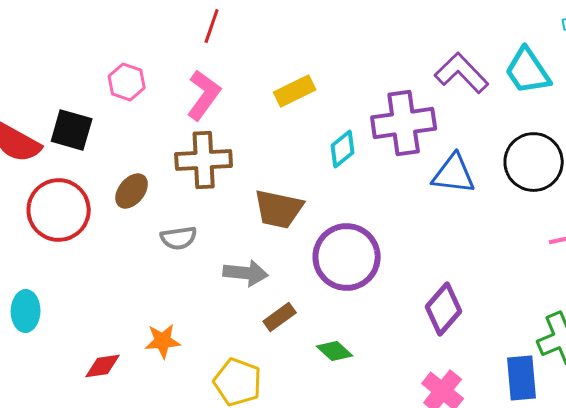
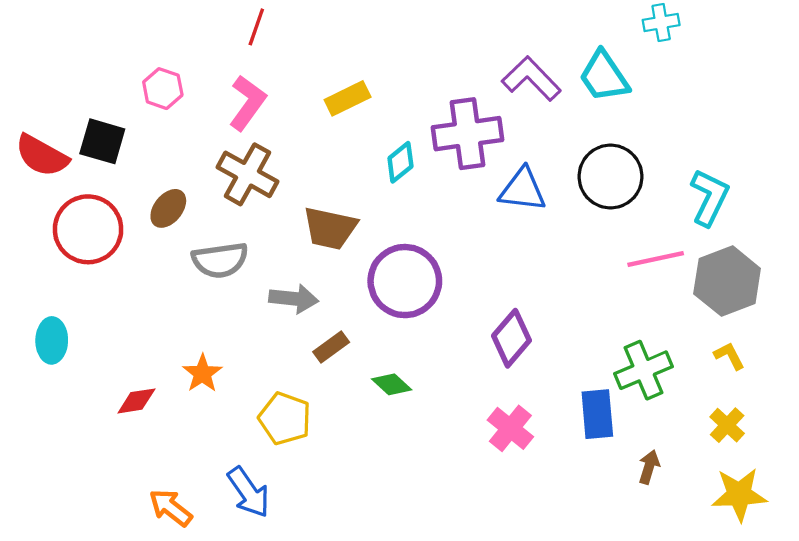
brown cross: (204, 160) -> (248, 174), turned 32
gray semicircle: (179, 238) -> (220, 260), size x1.4
orange star: (163, 341) -> (202, 373), turned -30

